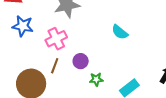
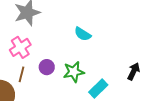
green star: (96, 79) -> (74, 72), moved, size x1.5

